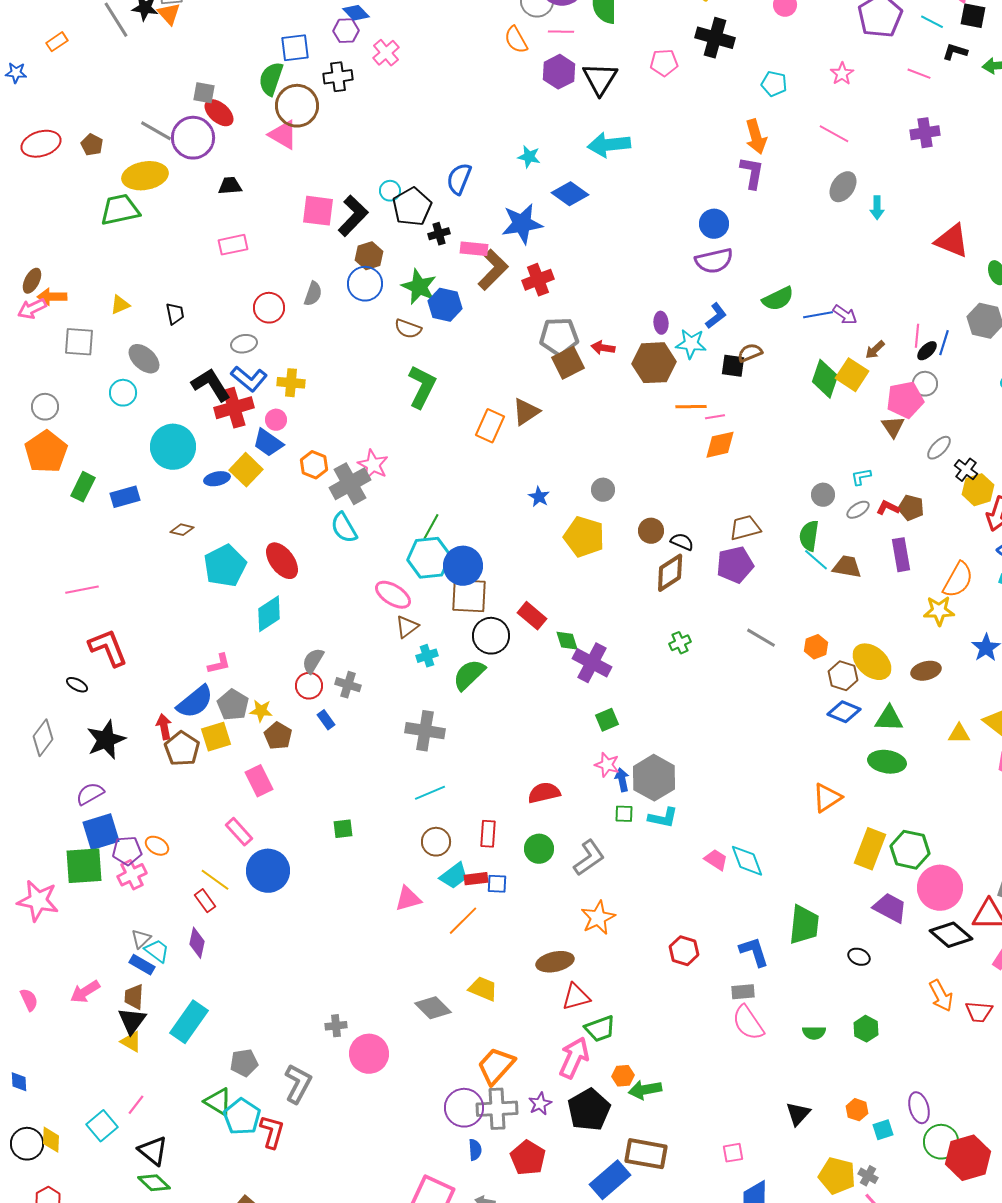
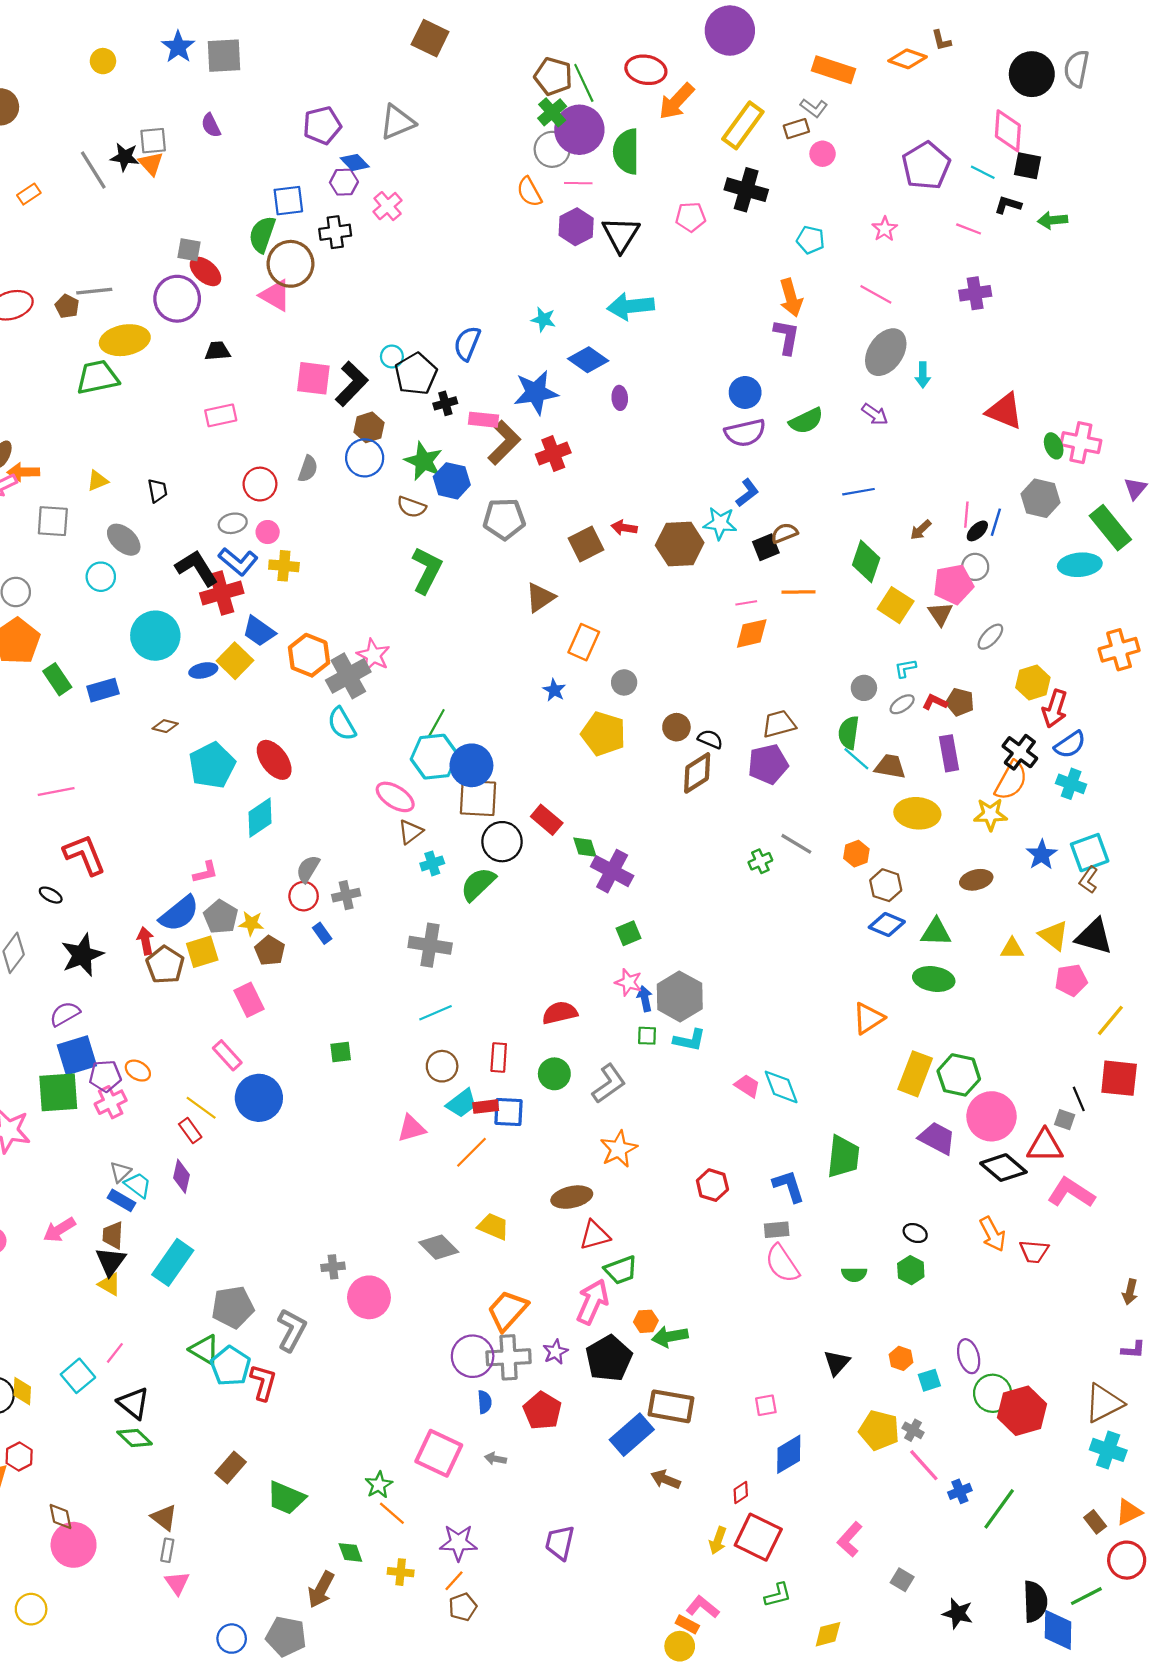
gray line: (156, 131) -> (94, 291), moved, turned -36
gray ellipse: (843, 187) -> (886, 352), size x1.4
green semicircle: (778, 299) -> (806, 421), moved
purple arrow: (845, 315) -> (875, 414), moved
purple ellipse: (661, 323) -> (620, 398), moved
gray pentagon: (559, 337) -> (504, 519), moved
black square: (733, 366) -> (766, 547), turned -30
yellow square: (852, 375) -> (896, 605), moved
orange line: (691, 407) -> (799, 592), moved
pink circle: (276, 420) -> (268, 532), moved
orange rectangle: (490, 426) -> (584, 642), moved
orange hexagon: (314, 465) -> (309, 655), size x1.4
black cross: (966, 470) -> (1020, 752), moved, size x1.4
green rectangle: (83, 487) -> (57, 679), turned -60
green cross: (680, 643) -> (760, 861), moved
yellow ellipse: (872, 662) -> (917, 813), moved, turned -36
gray cross: (348, 685) -> (346, 895), turned -30
blue square: (497, 884) -> (509, 1112), size x1.4
black ellipse: (859, 957) -> (915, 1233), moved
gray pentagon: (244, 1063) -> (233, 1307), size x1.4

